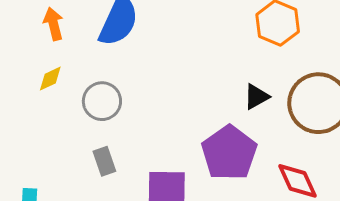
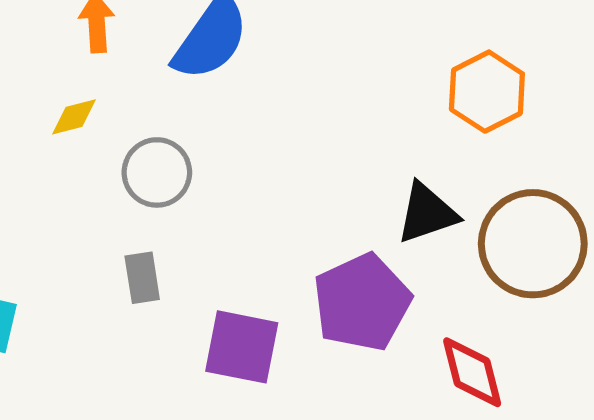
black triangle: (256, 97) -> (427, 213), size x1.4

